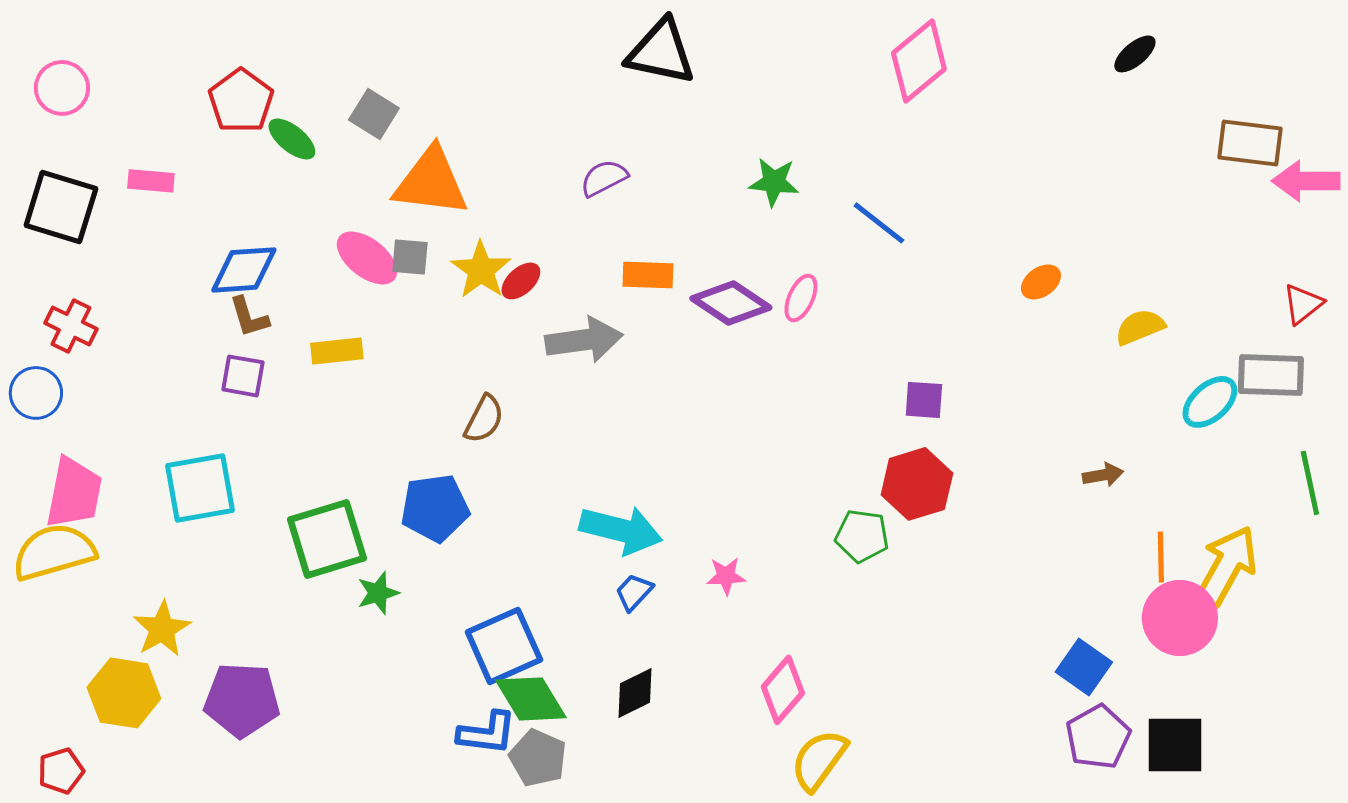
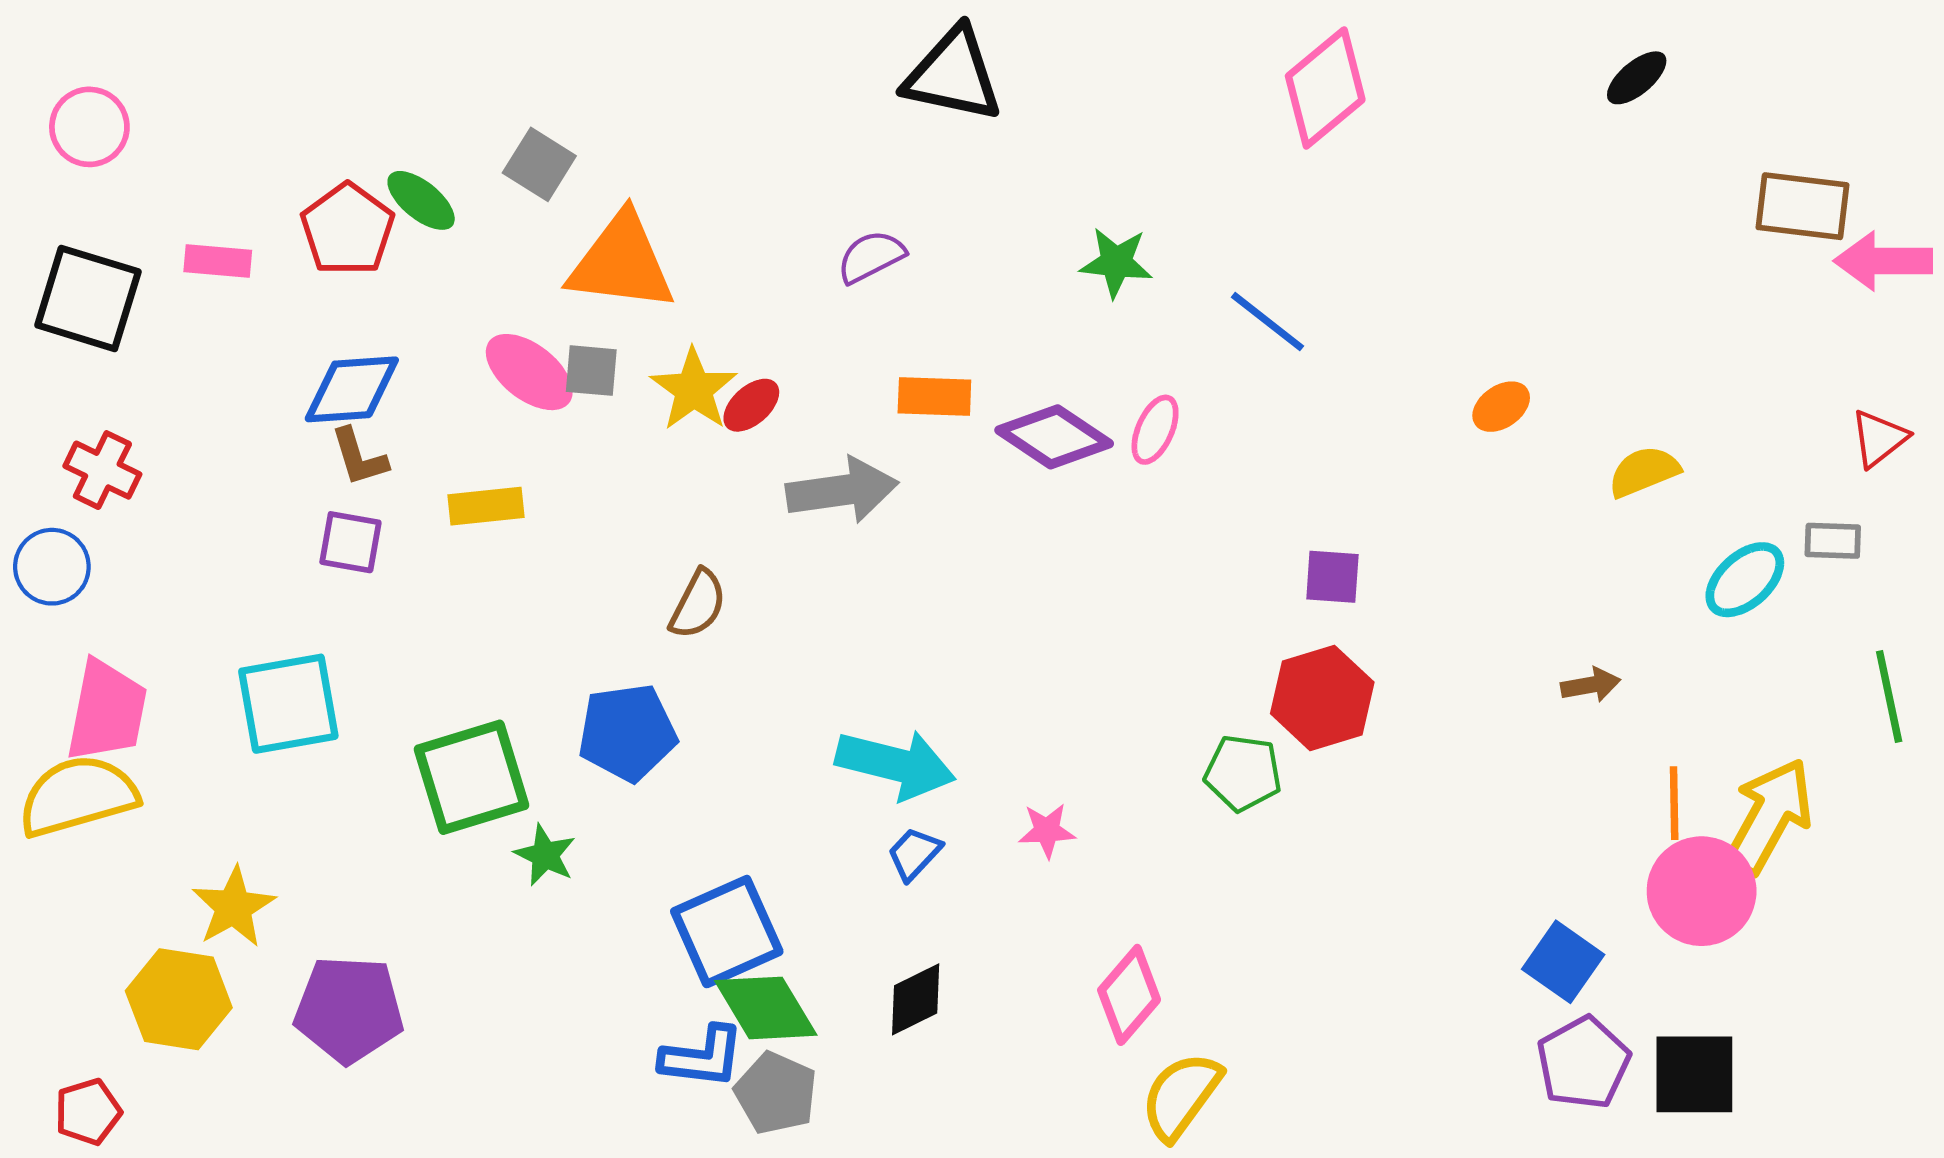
red pentagon: (241, 101) -> (348, 229), moved
gray rectangle: (1271, 375) -> (1833, 541), size x0.6
green star: (378, 593) -> (545, 855), turned -30

